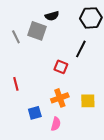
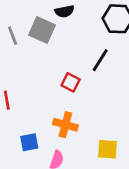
orange cross: (60, 98) -> (65, 125), turned 30
yellow square: (88, 101) -> (107, 149), moved

